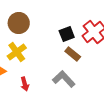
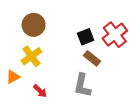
gray L-shape: (64, 79) -> (82, 86), turned -125
red arrow: (25, 84) -> (40, 91), turned -32

